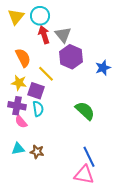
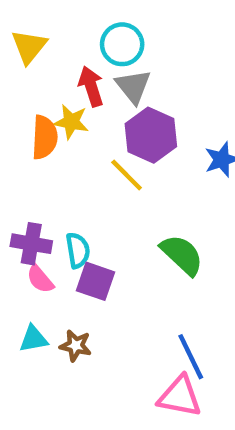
cyan circle: (40, 16) -> (122, 44), moved
orange semicircle: (23, 58) -> (45, 137), turned 30
yellow line: (46, 74) -> (127, 175), moved
yellow star: (19, 83) -> (71, 122), moved
purple square: (36, 91) -> (96, 281), moved

